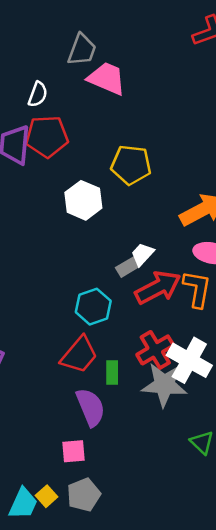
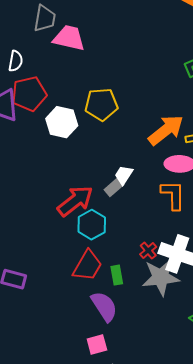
white hexagon: (83, 200) -> (62, 122), moved
red arrow: (158, 288) -> (75, 201), moved
red cross: (155, 350) -> (148, 251), size x0.6

